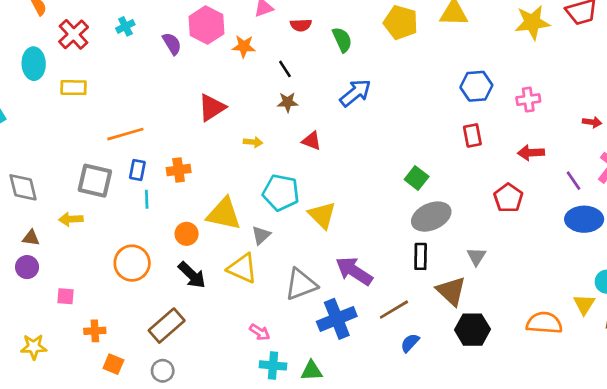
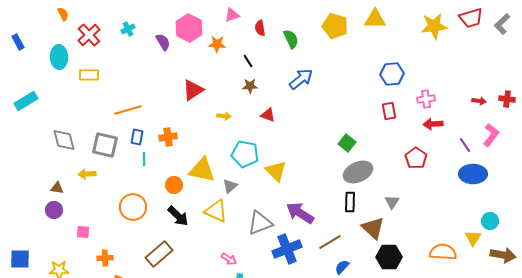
red semicircle: (301, 25) -> (260, 28), turned 84
pink cross: (528, 100) -> (426, 99), moved
gray diamond: (23, 187) -> (64, 140), moved

